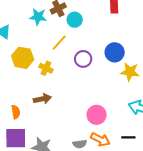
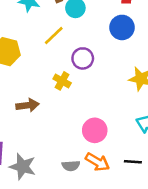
blue circle: (115, 52) -> (122, 27), moved
yellow cross: (46, 68) -> (62, 81), moved

